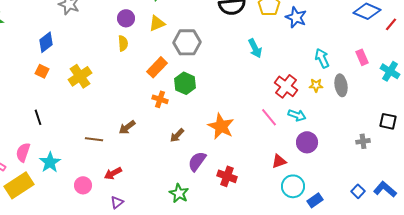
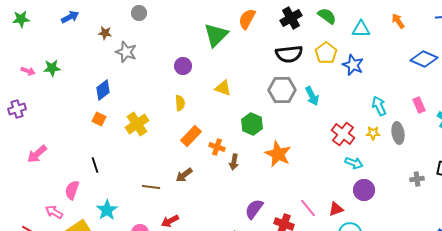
yellow triangle: (157, 23) -> (223, 88), moved, turned 42
gray hexagon: (187, 42) -> (282, 90), moved
yellow semicircle: (123, 43) -> (180, 103), moved
orange rectangle: (157, 67) -> (191, 136), moved
green hexagon: (185, 83) -> (252, 124), moved
pink line: (269, 117) -> (308, 208), moved
orange star: (221, 126) -> (278, 154), moved
brown arrow: (177, 135) -> (234, 162), moved, turned -35
gray cross: (363, 141) -> (417, 179), moved
pink semicircle: (23, 152) -> (72, 190), moved

